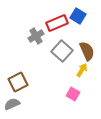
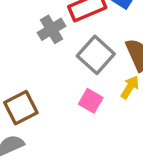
pink square: (73, 94) -> (91, 101), moved

